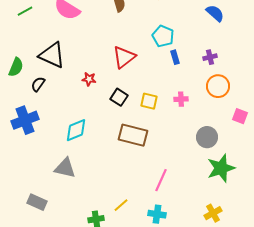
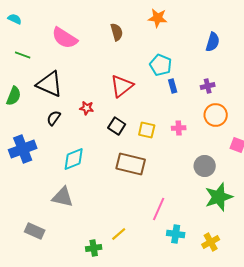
green line: (25, 11) -> (23, 55), moved, turned 49
blue semicircle: (215, 13) -> (213, 42), turned 66
black semicircle: (38, 84) -> (54, 118), moved
cyan cross: (157, 214) -> (176, 234), moved

